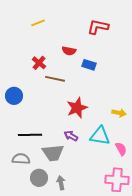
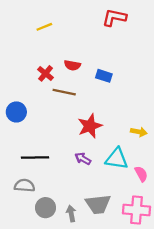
red L-shape: (98, 27) -> (114, 17), moved
red semicircle: (69, 51) -> (72, 65), moved
gray trapezoid: (53, 153) -> (98, 204), moved

